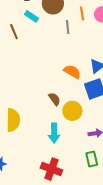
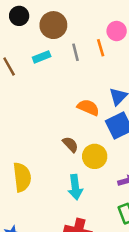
orange line: (82, 13) -> (101, 48), moved
cyan rectangle: (32, 16) -> (42, 57), moved, turned -48

